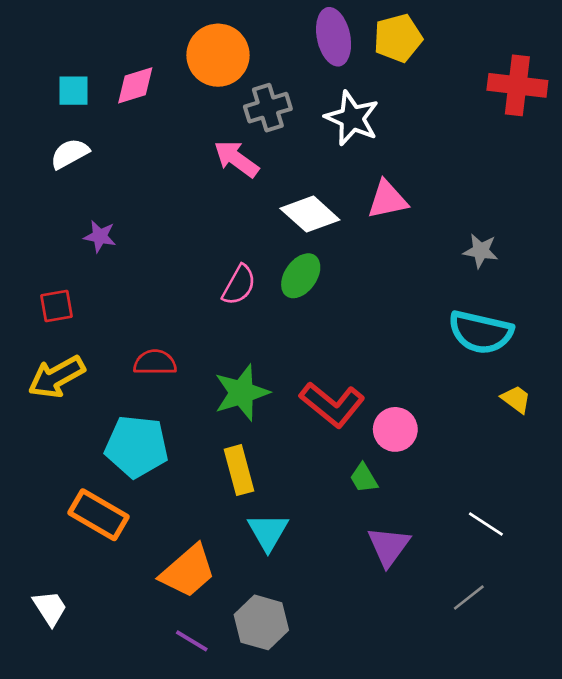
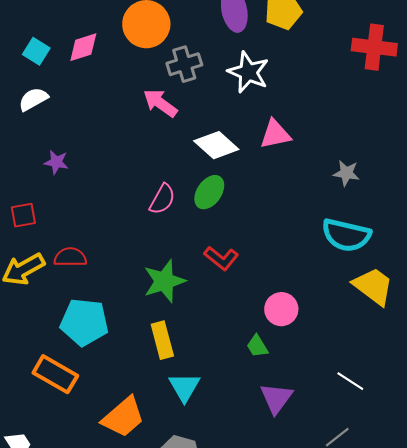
cyan square: (74, 91) -> (36, 51), turned 32
red semicircle: (155, 362) -> (70, 257), moved
yellow trapezoid: (516, 399) -> (373, 286), size x1.8
red L-shape: (332, 404) -> (221, 258), moved, size x0.7

